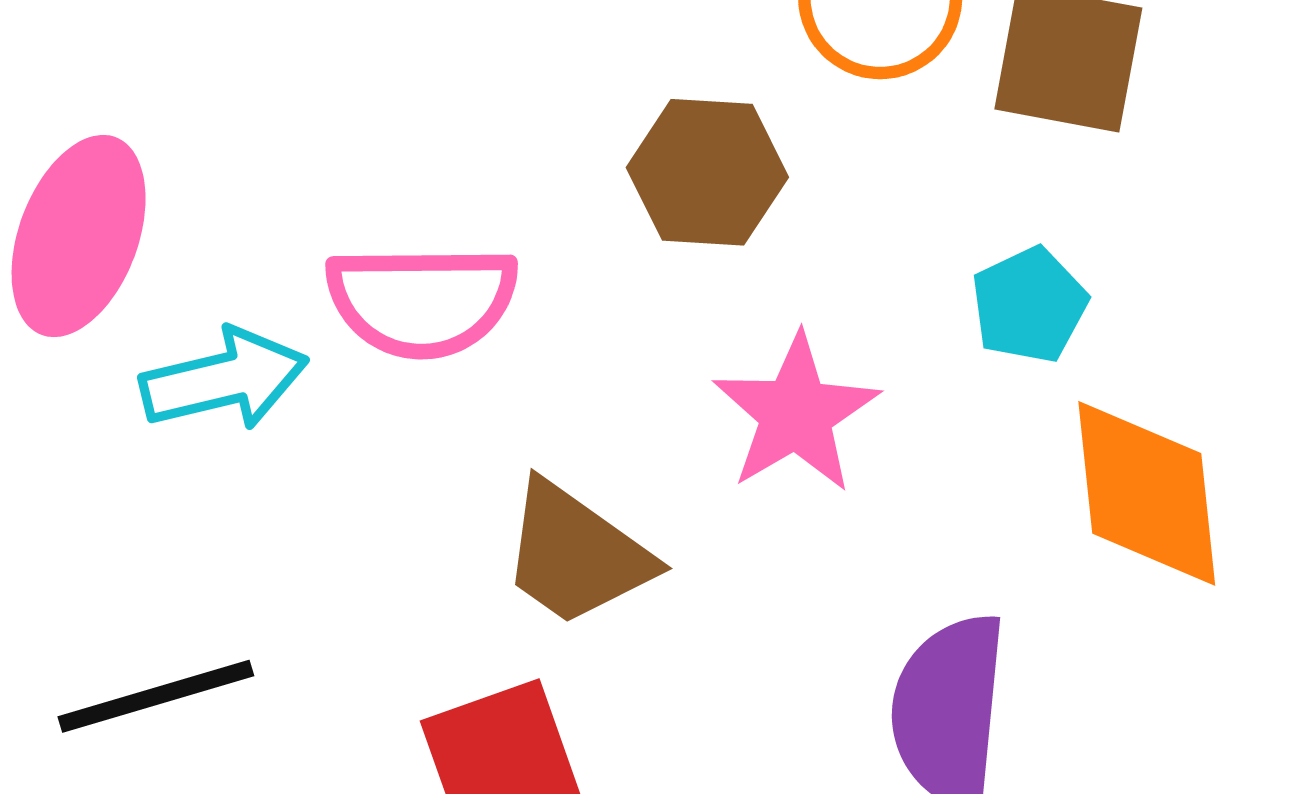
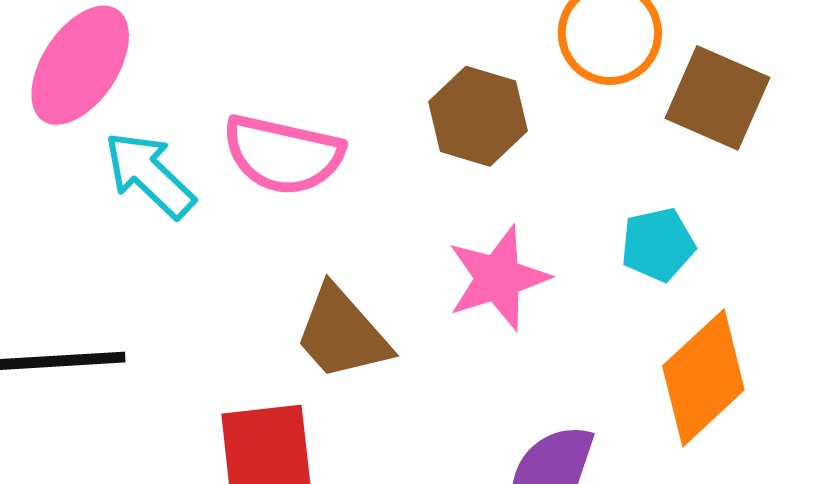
cyan arrow: (224, 379) -> (150, 175), turned -136
orange diamond: (1147, 493) -> (703, 378), turned 40

